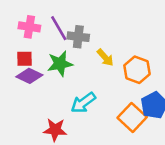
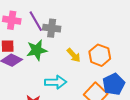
yellow arrow: (105, 58) -> (74, 55), moved
cyan arrow: (83, 103) -> (56, 82), turned -145

